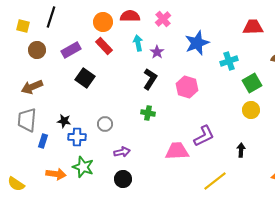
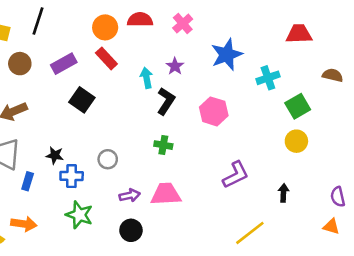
cyan arrow: (138, 43) -> (146, 78), moved
pink trapezoid: (177, 151) -> (166, 194), moved
orange arrow: (56, 174) -> (24, 224), moved

